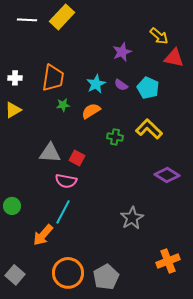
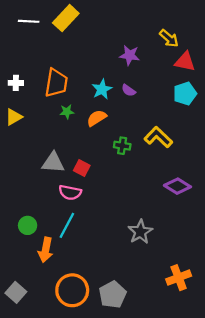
purple star: (122, 52) -> (130, 55), turned 30
cyan pentagon: (148, 88) -> (185, 94), moved, turned 30
green circle: (12, 206) -> (28, 225), moved
orange arrow: (43, 235) -> (46, 250), turned -30

